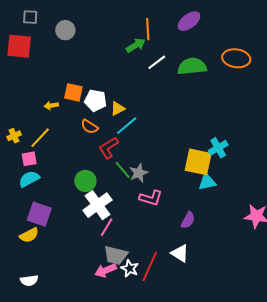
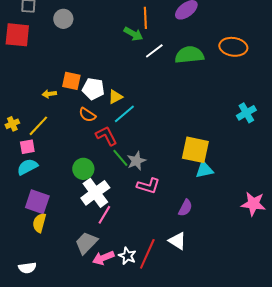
green arrow: (136, 45) -> (133, 34), turned 60
red L-shape: (109, 148) -> (106, 136), turned 95
cyan cross: (218, 148) -> (246, 113), moved
yellow semicircle: (29, 235) -> (39, 223), moved, turned 132
gray trapezoid: (116, 255) -> (86, 243), moved, turned 120

